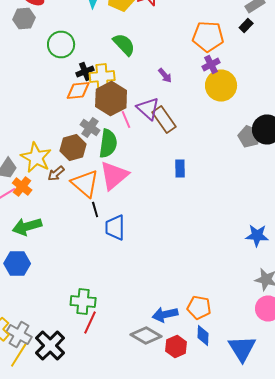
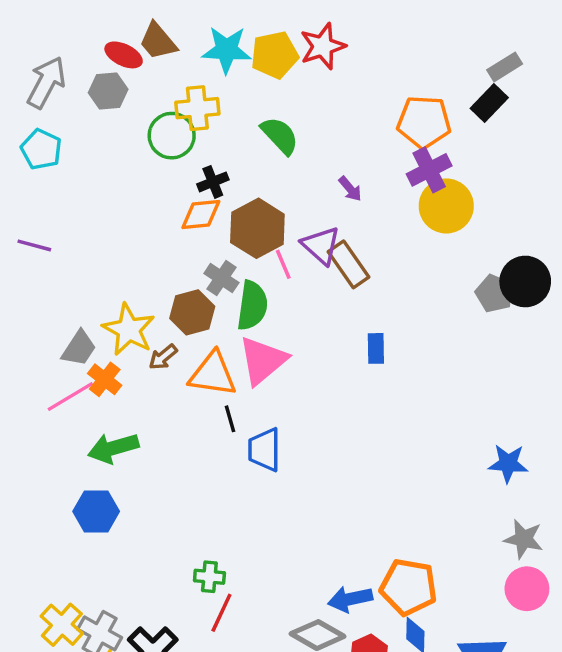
black rectangle: (246, 26) -> (489, 103), size x1.5
purple cross: (211, 64) -> (429, 170), size x1.4
yellow cross: (102, 76) -> (197, 108), moved
orange triangle: (85, 184) -> (213, 374), turned -32
green cross: (83, 302) -> (209, 577), size x0.7
orange pentagon: (199, 308) -> (409, 587), size x1.4

